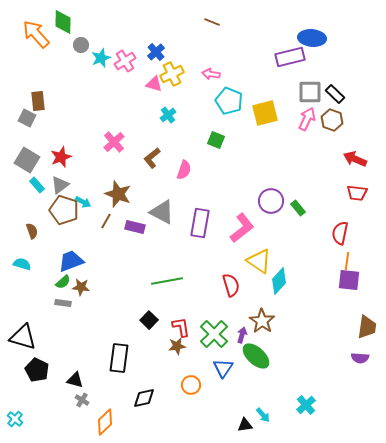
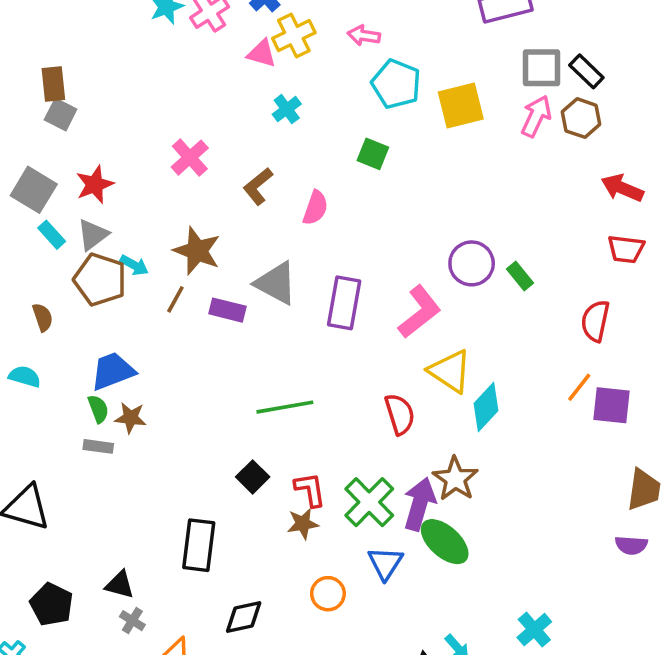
gray square: (27, 118) -> (61, 114), moved
orange line: (347, 261) -> (579, 387), moved, turned 30
green semicircle: (63, 282) -> (98, 409), turned -70
purple arrow: (242, 335) -> (419, 504), size x1.8
black pentagon: (37, 370) -> (52, 604), moved

